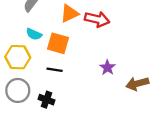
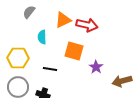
cyan semicircle: (34, 34) -> (42, 37), moved, turned 64
orange square: (58, 43) -> (74, 51), moved

